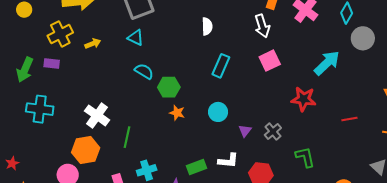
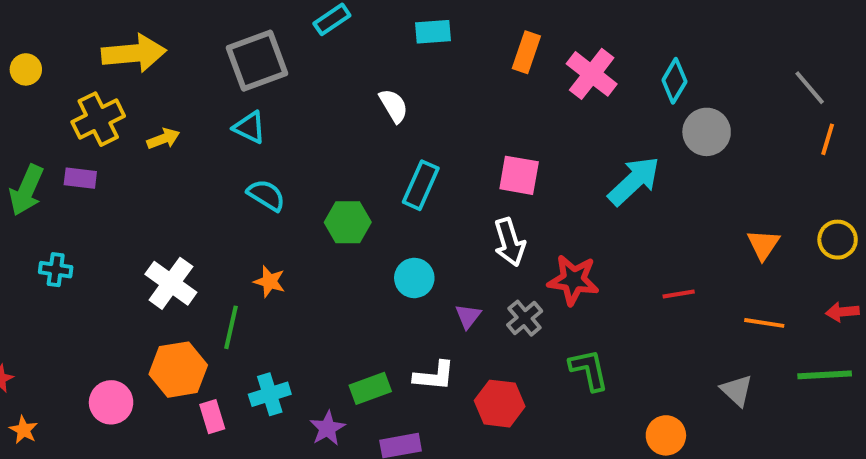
white semicircle: (207, 26) -> (394, 106), turned -30
white arrow: (262, 26) -> (510, 242), moved
pink square: (270, 61) -> (519, 175), turned 35
green hexagon: (169, 87) -> (348, 222), moved
red star: (304, 99) -> (573, 280), moved
cyan cross: (40, 109) -> (56, 270), size x0.6
orange star: (177, 113) -> (269, 282), moved
orange hexagon: (86, 150) -> (178, 370), moved

